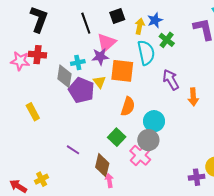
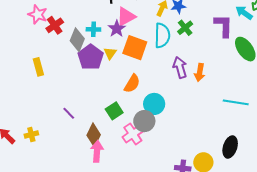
red cross: (37, 55) -> (55, 25), moved, turned 36
purple star: (100, 57) -> (117, 29), turned 30
orange arrow: (193, 97) -> (200, 72), moved
pink arrow: (109, 180) -> (97, 151), size x1.5

